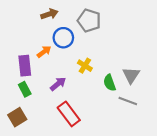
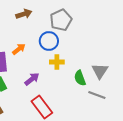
gray pentagon: (89, 21) -> (61, 20), turned 30
blue circle: (63, 38) -> (49, 41), moved
yellow cross: (85, 66) -> (57, 62), turned -32

